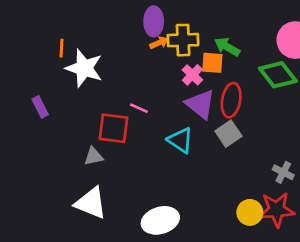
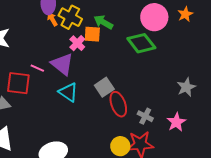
yellow cross: (183, 40) -> (70, 17), turned 30
orange arrow: (159, 43) -> (52, 19), turned -96
red ellipse: (231, 100) -> (118, 104), moved, turned -30
purple triangle: (200, 104) -> (62, 64), moved

